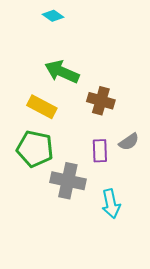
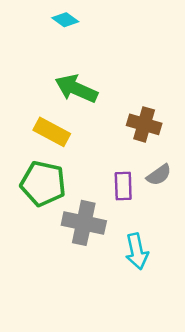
brown cross: (101, 101) -> (144, 124), moved

